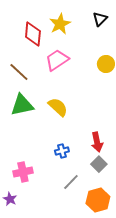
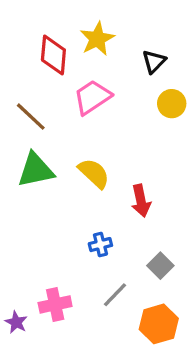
black triangle: (100, 19) -> (154, 61), moved
red arrow: (97, 142) -> (141, 201), moved
pink cross: (23, 172) -> (55, 304), moved

